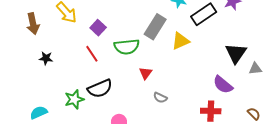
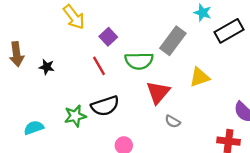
brown arrow: (33, 24) -> (17, 54), moved
yellow triangle: (180, 41) -> (200, 77), moved
red triangle: (145, 73) -> (158, 92), size x1.6

